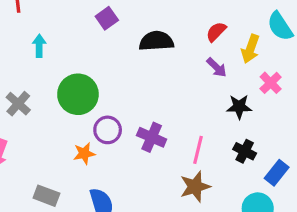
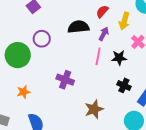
black semicircle: (156, 41) -> (78, 27), moved
purple arrow: (217, 67) -> (104, 34), turned -104
purple circle: (108, 130) -> (42, 39), moved
pink line: (198, 150) -> (98, 56), moved

